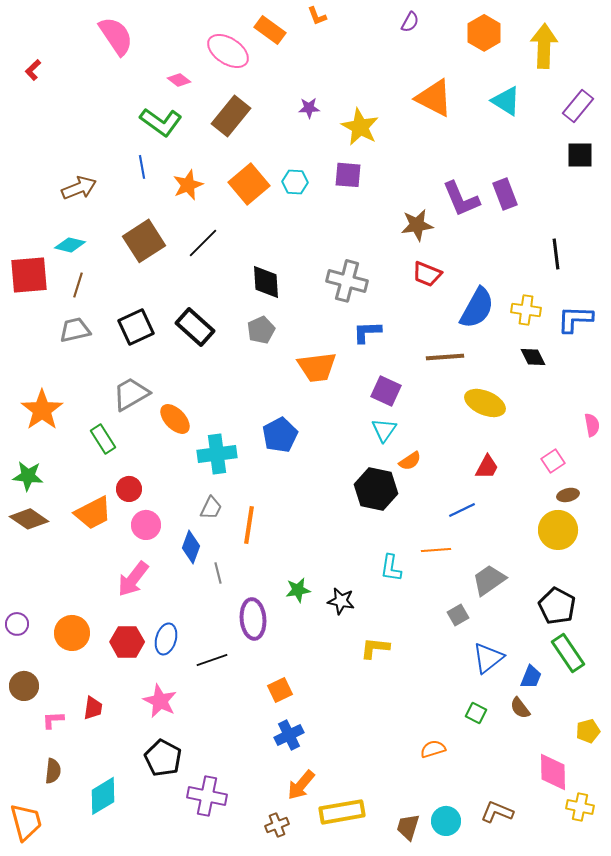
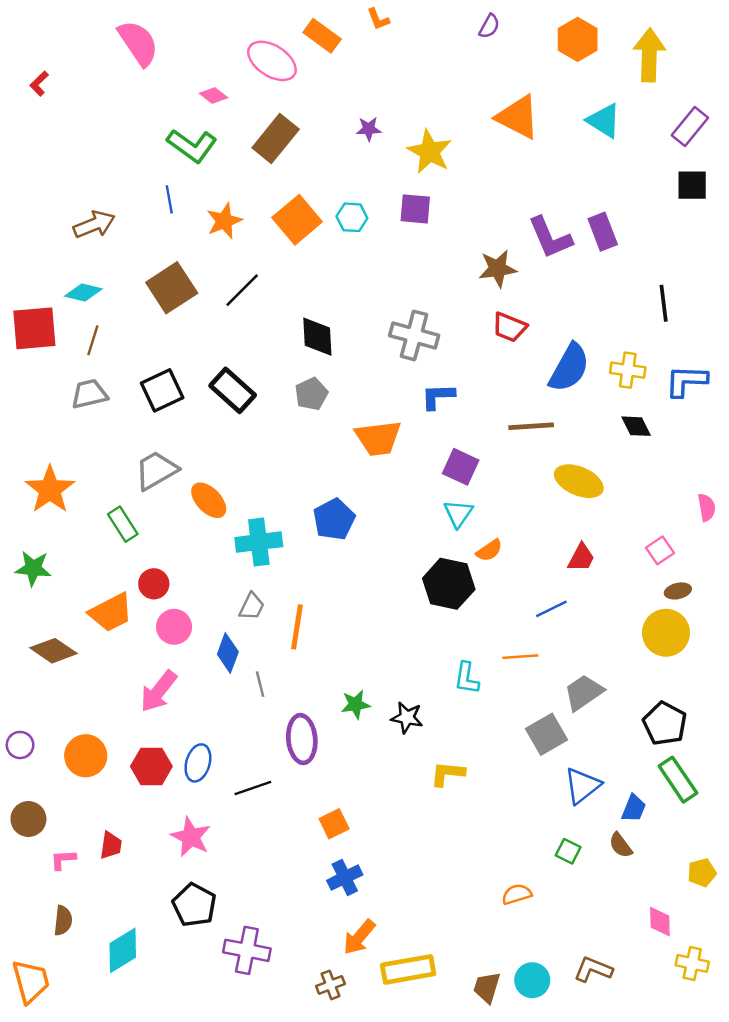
brown diamond: (29, 519) -> (53, 651), moved
gray square: (458, 615) -> (547, 734), size x1.6
pink diamond: (553, 772) -> (660, 922), size x0.7

